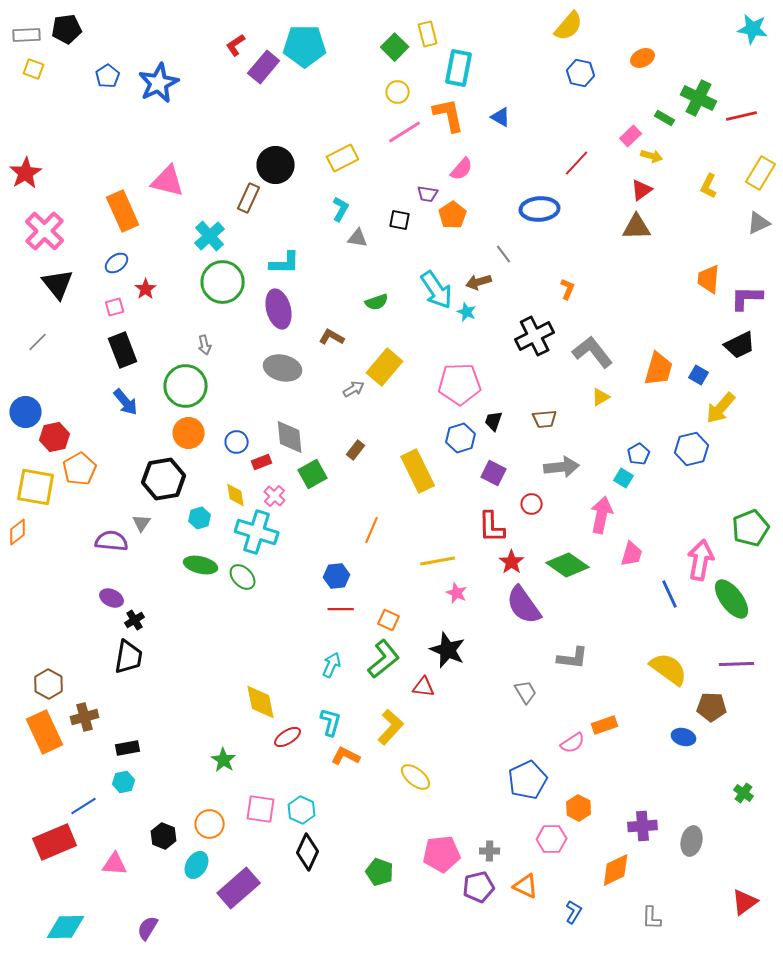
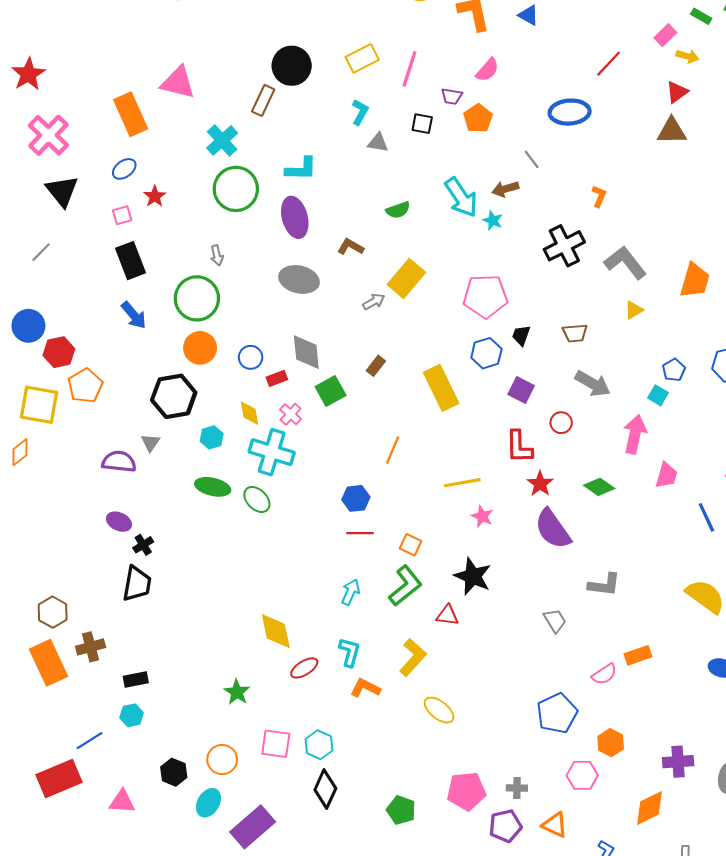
pink line: (405, 132) -> (410, 69), moved, turned -40
gray arrow: (562, 467) -> (593, 384), turned 36
green diamond: (568, 565) -> (599, 487), size x0.7

